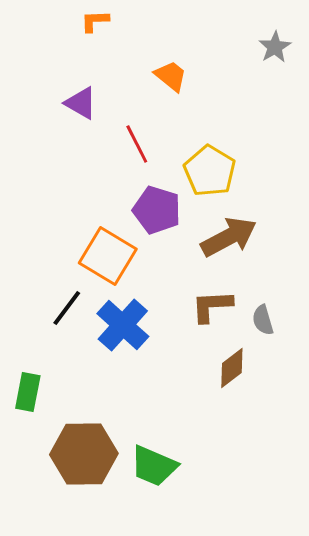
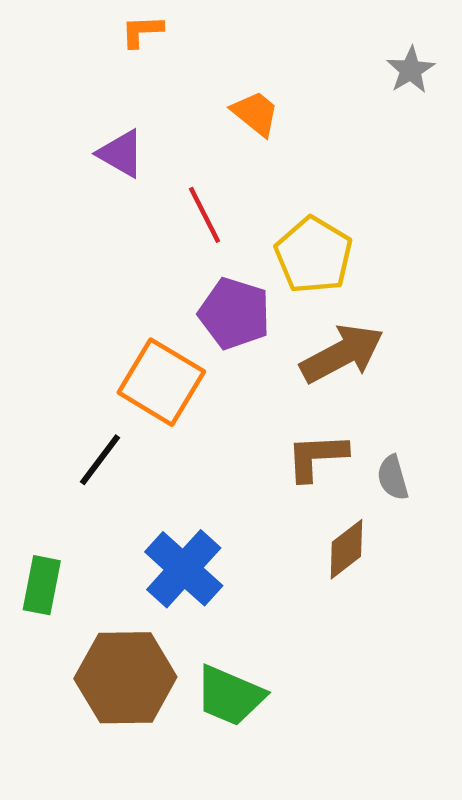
blue cross: (123, 325) -> (184, 569), moved

